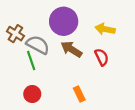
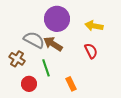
brown cross: (15, 34) -> (17, 59), moved
brown arrow: (71, 49) -> (53, 44), moved
green line: (31, 60) -> (46, 68), moved

